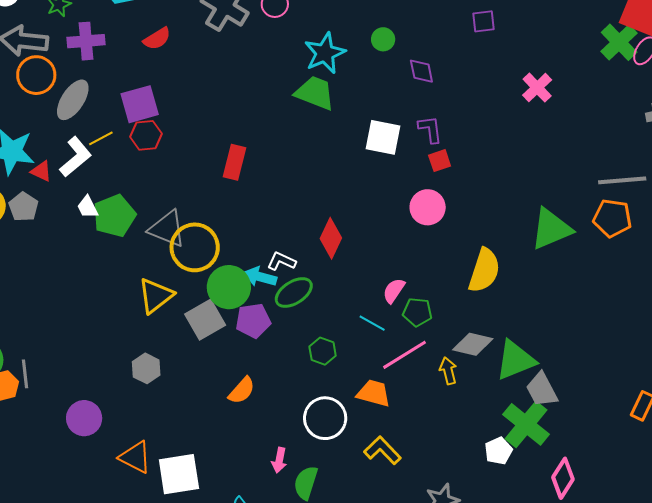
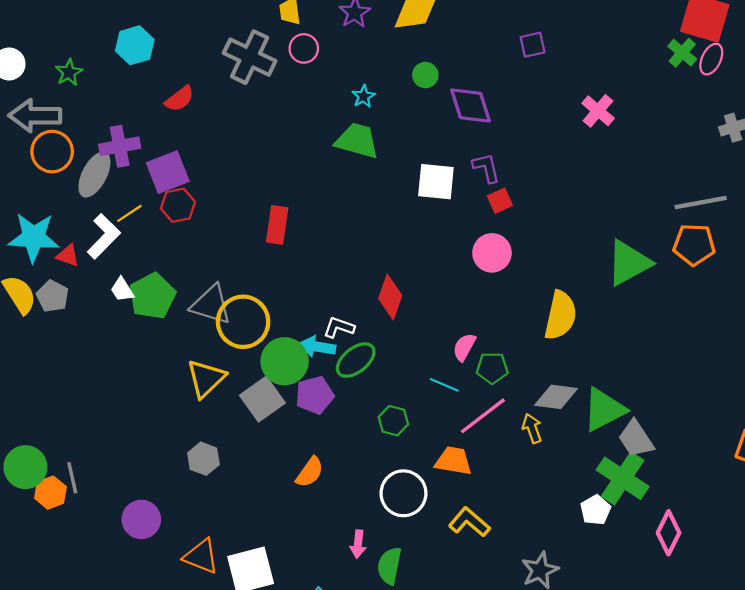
purple cross: (86, 41) -> (120, 146), moved
green cross: (619, 42) -> (682, 53), size x0.7
cyan star: (325, 53) -> (363, 96), size x0.5
purple diamond: (421, 71) -> (470, 105), size x1.5

